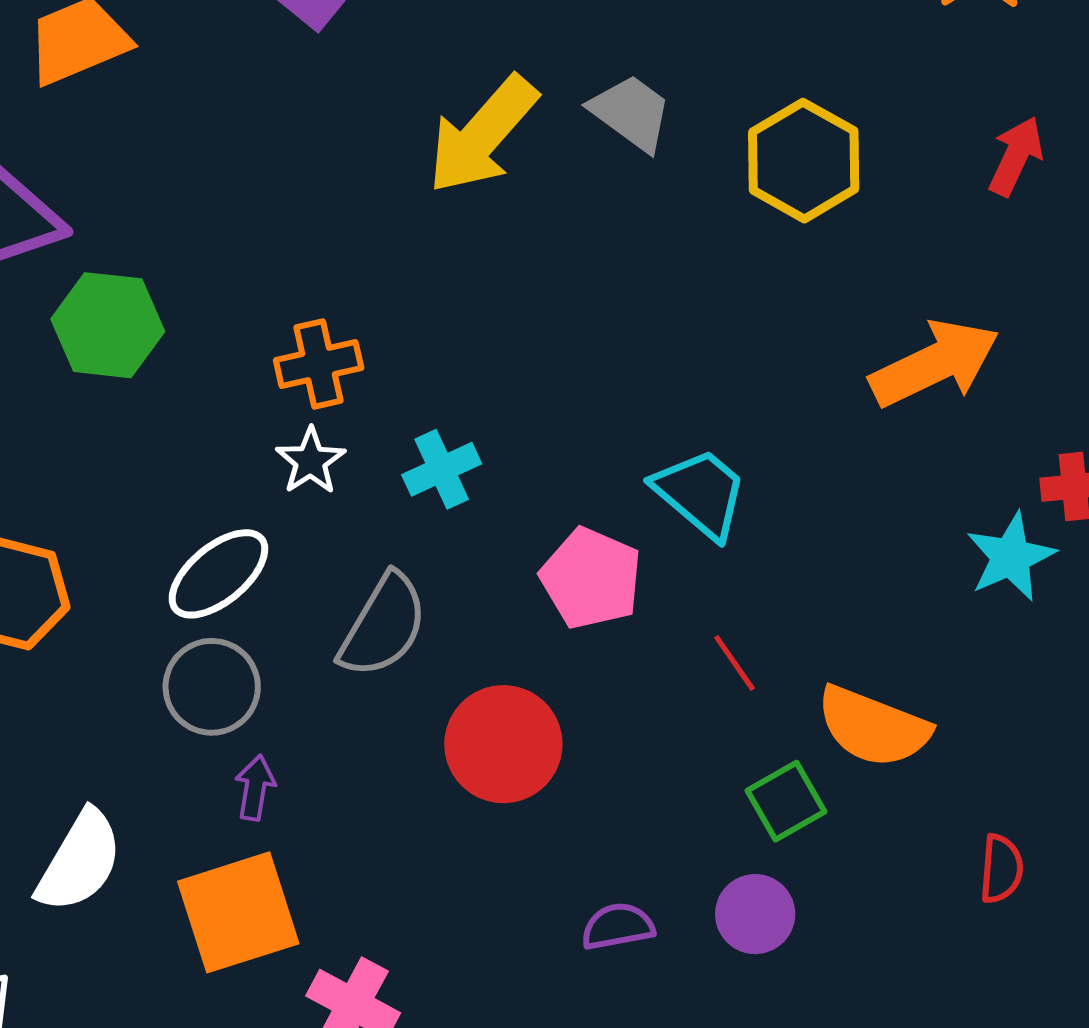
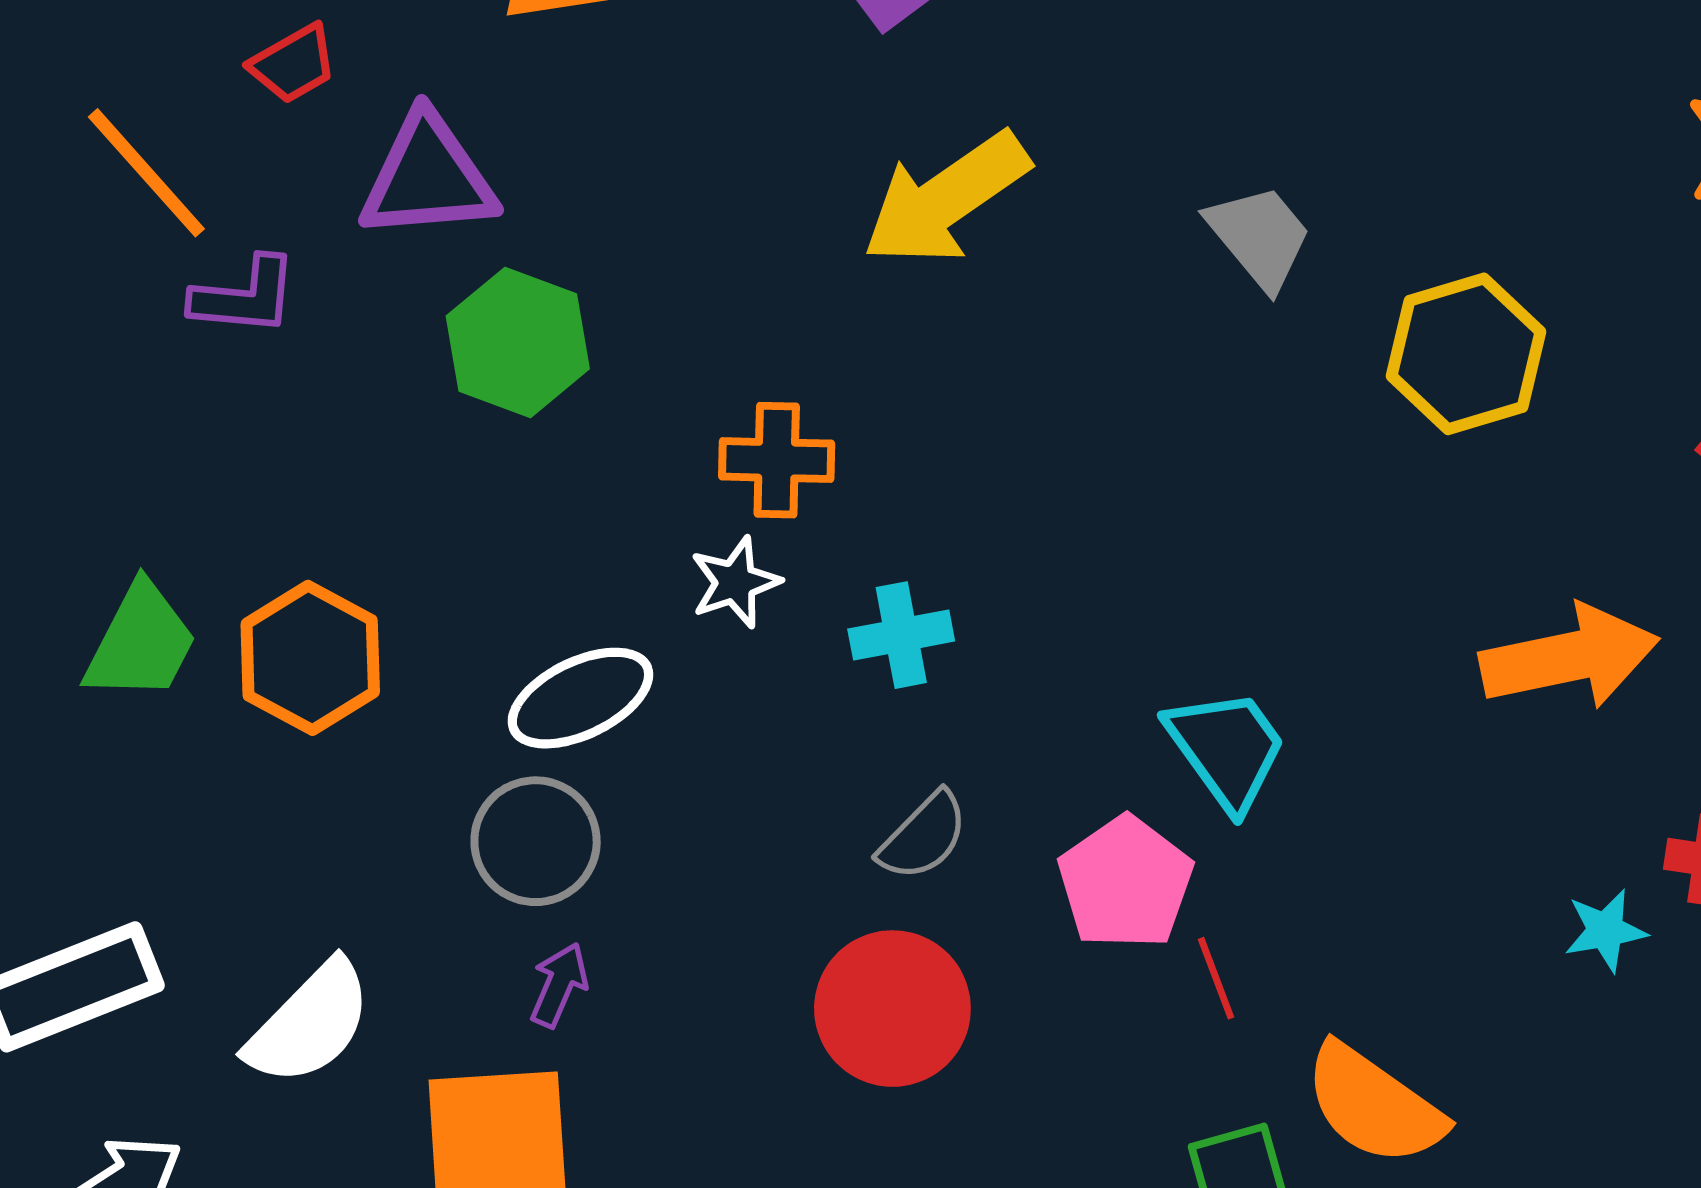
yellow arrow: (482, 135) -> (946, 199), moved
cyan star: (1011, 557) -> (1605, 930), size x0.7
pink pentagon: (591, 578) -> (1125, 883), moved
gray semicircle: (383, 626) -> (923, 836), moved, size x0.7

